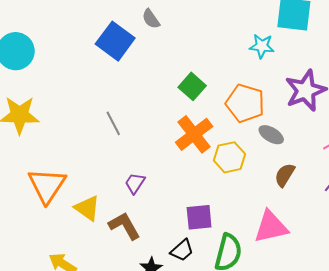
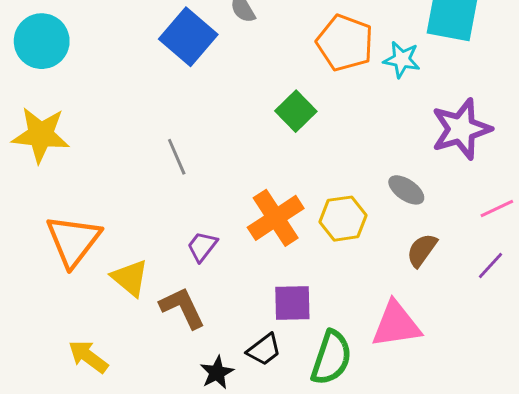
orange pentagon: (245, 103) -> (345, 43), moved
orange cross: (194, 134) -> (276, 218), moved

